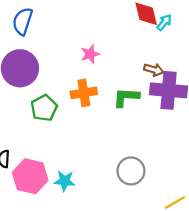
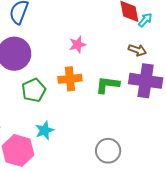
brown arrow: (154, 70) -> (137, 50), moved
cyan star: (65, 181) -> (44, 130), moved, turned -30

